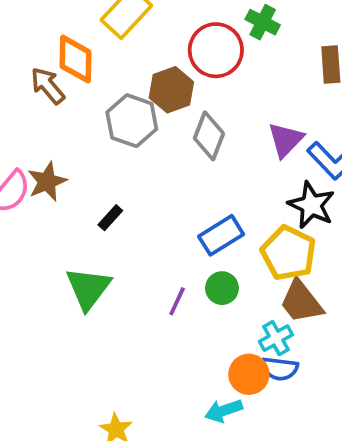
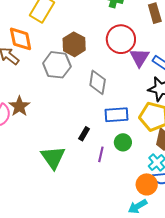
red circle: (216, 50) -> (121, 39), moved
gray diamond: (209, 136) -> (98, 82), moved
black rectangle: (110, 218) -> (84, 134), moved
blue rectangle: (221, 235) -> (116, 115), turned 40

